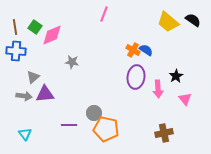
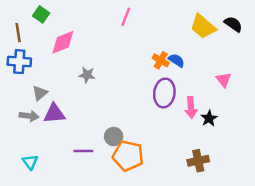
green square: (35, 27) -> (41, 14), moved
black star: (176, 76) -> (209, 118), moved
pink triangle: (185, 99) -> (224, 80), moved

